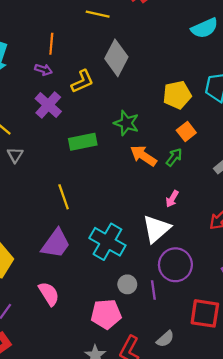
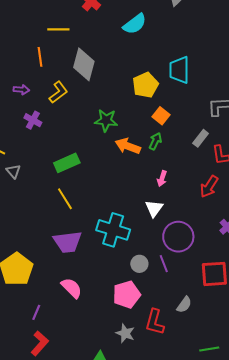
cyan semicircle: (205, 28) -> (135, 24), moved
orange line: (51, 44) -> (40, 57), moved
purple cross: (48, 105) -> (33, 120), size x0.7
green rectangle: (83, 142) -> (67, 163), moved
white triangle: (156, 229) -> (154, 208), size x0.7
purple trapezoid: (56, 244) -> (68, 242), turned 60

